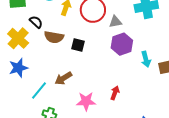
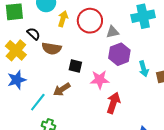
black square: (78, 45) -> (75, 66), moved
red arrow: (115, 93) -> (113, 103), size x1.5
pink star: (86, 101) -> (100, 80), moved

